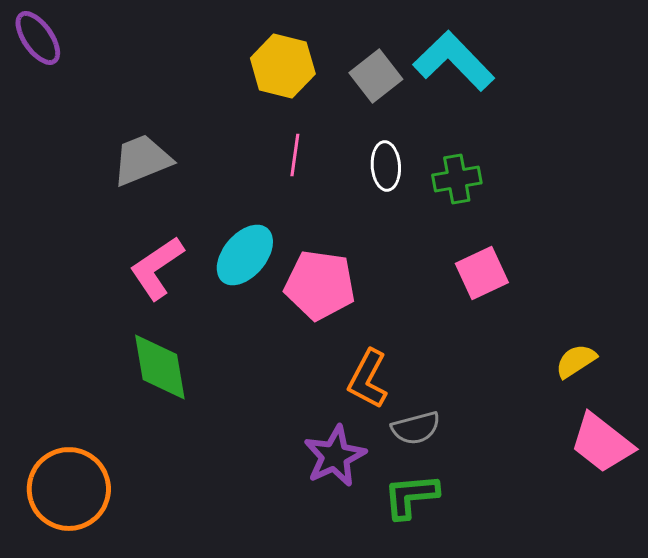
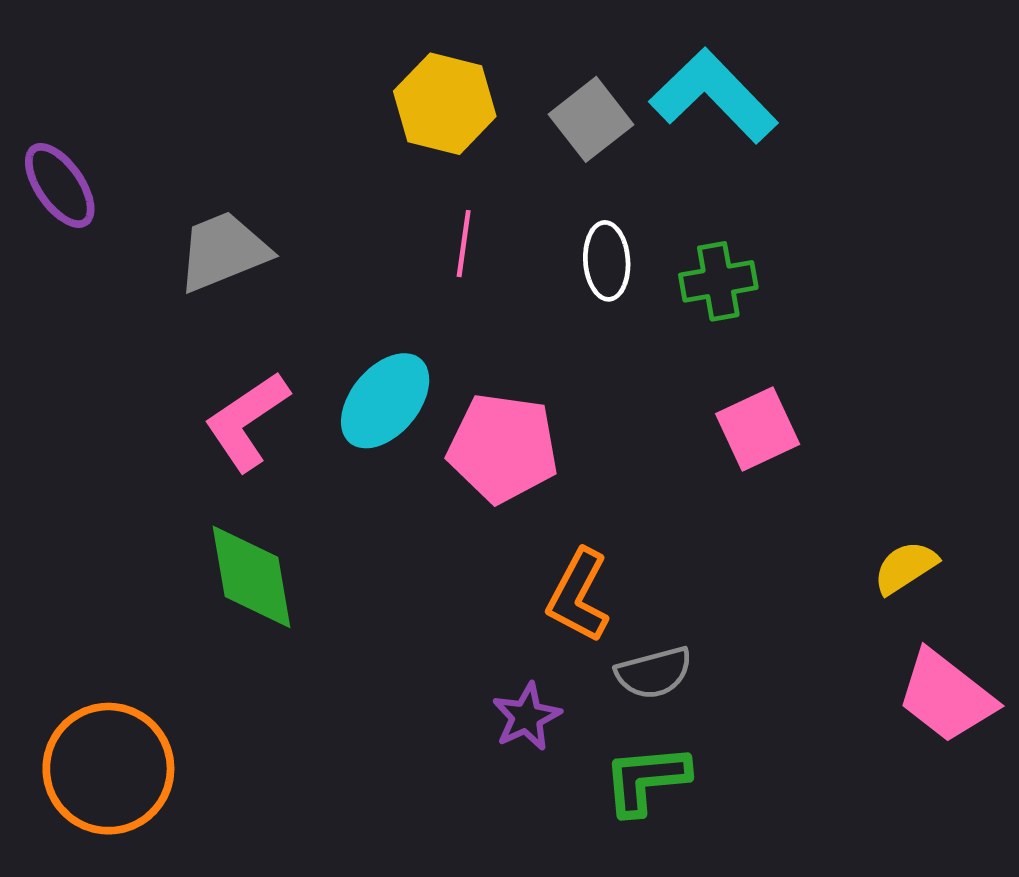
purple ellipse: (38, 38) -> (60, 185), moved
purple star: (335, 456) -> (527, 717), size x0.7

